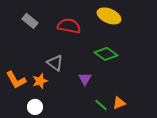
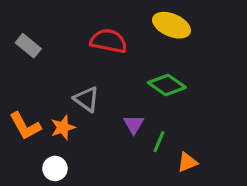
gray rectangle: (30, 21) -> (28, 46), moved
green line: (101, 105) -> (159, 142), moved, turned 72

